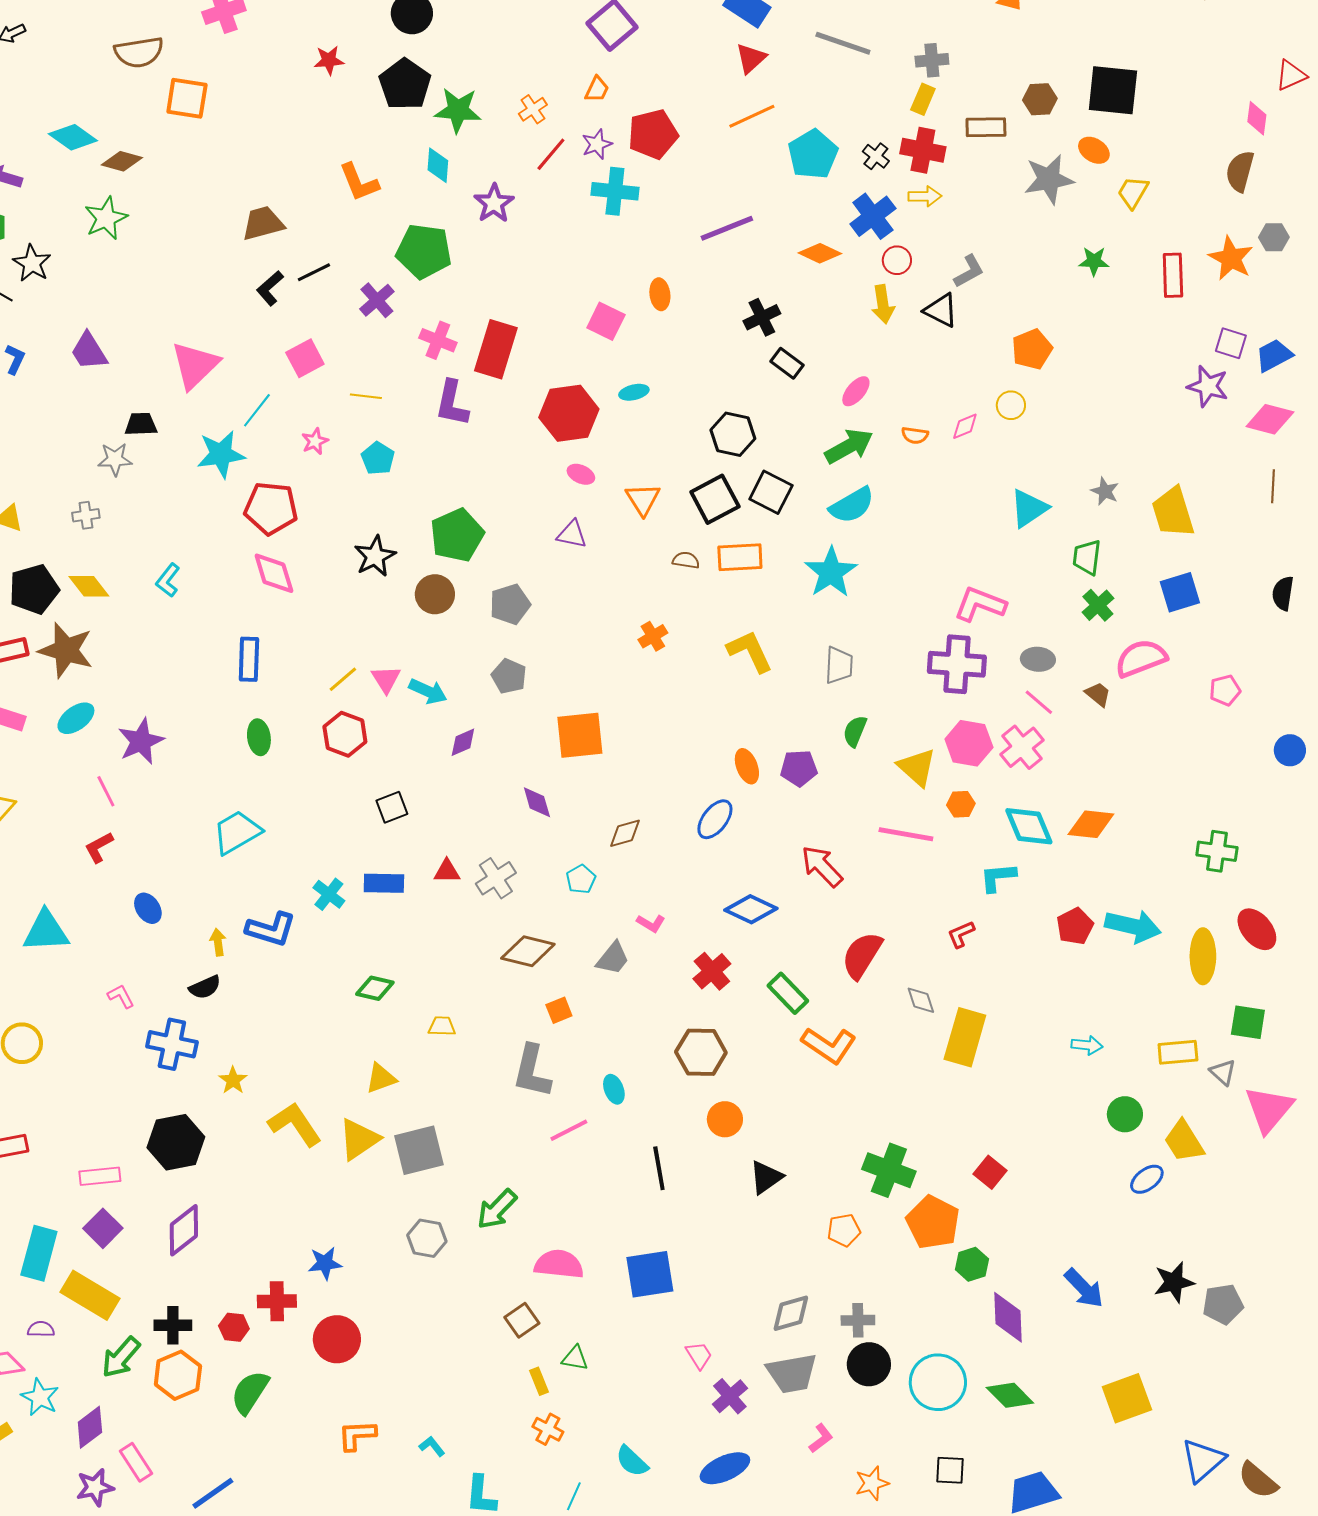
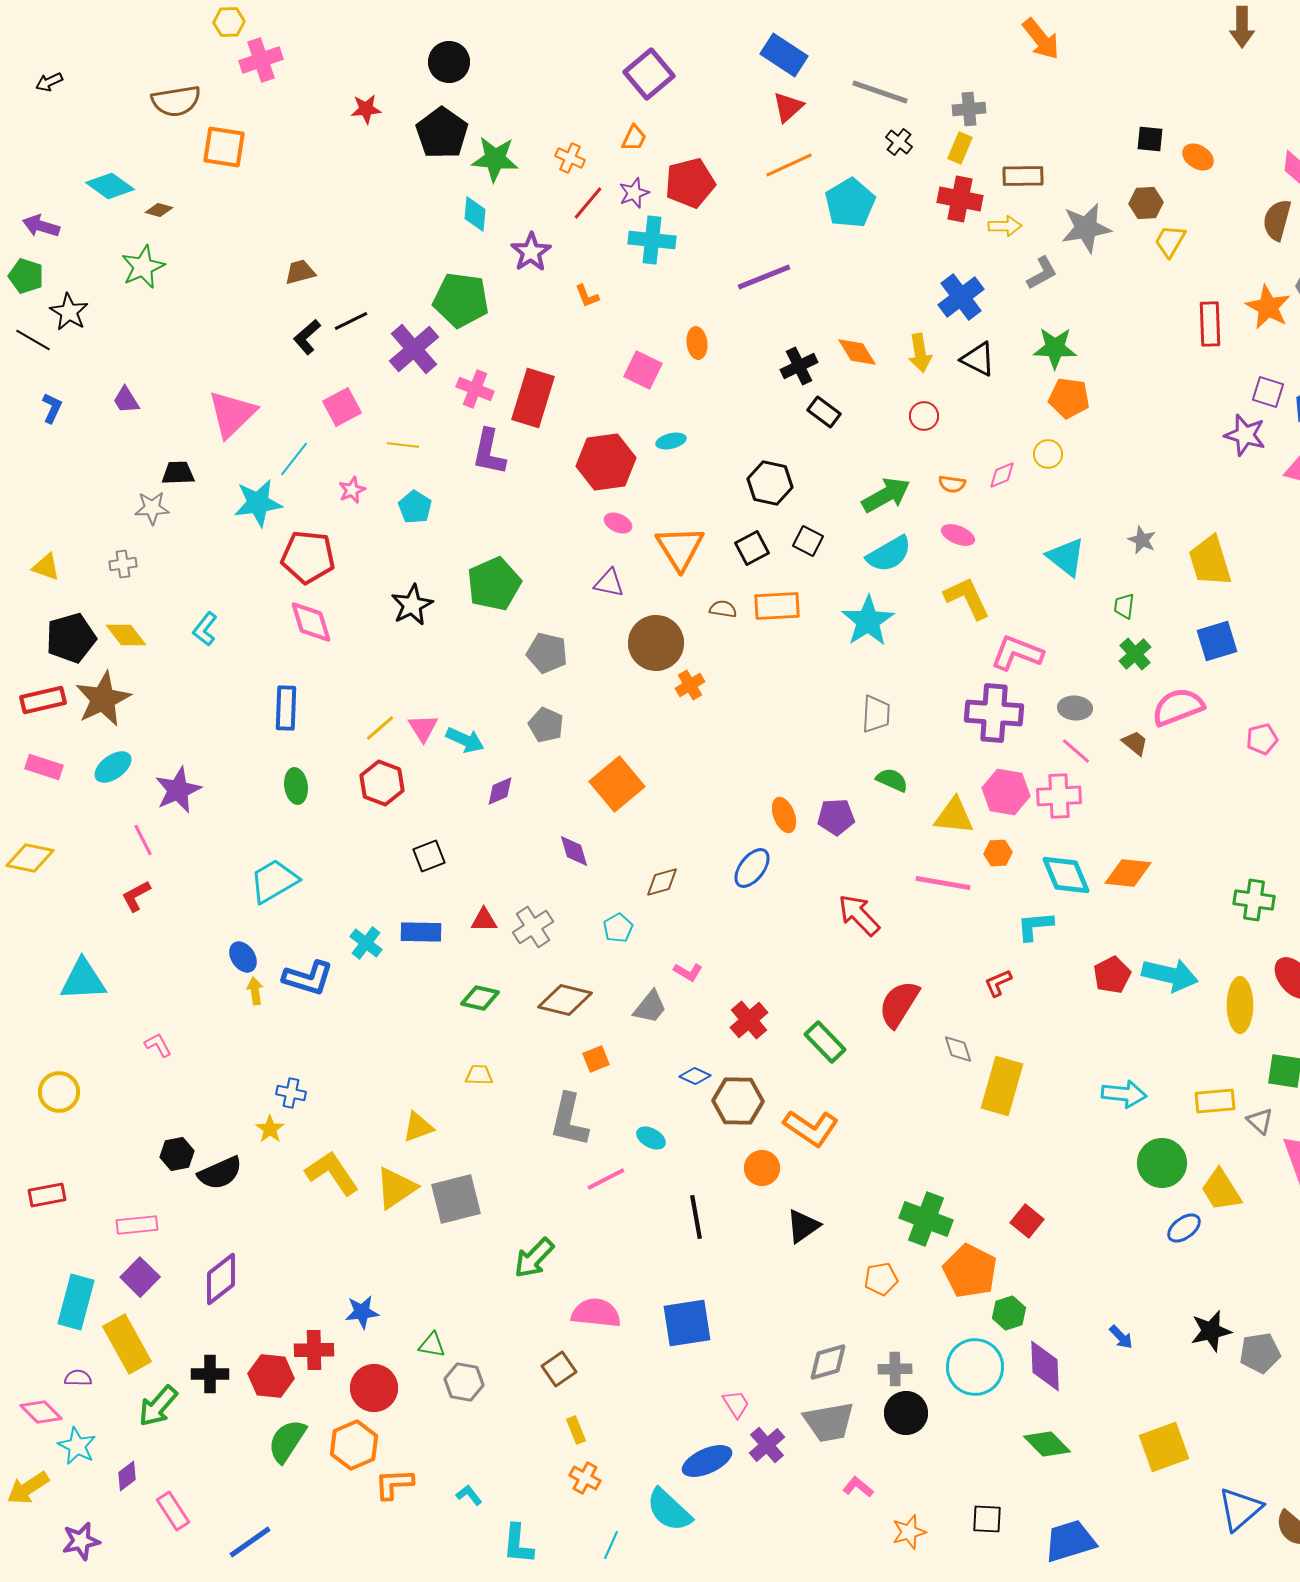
black square: (1113, 90) -> (1150, 139), size x0.5
brown hexagon: (1040, 99) -> (1146, 203), moved
orange cross: (533, 109) -> (570, 158), turned -32
orange ellipse: (1094, 150) -> (1198, 157), moved
black cross: (876, 156) -> (899, 142), moved
brown diamond: (122, 161) -> (159, 210), size x0.7
orange L-shape: (359, 182) -> (587, 296), moved, size x0.6
yellow arrow: (925, 196) -> (1005, 226), moved
blue cross: (873, 216) -> (961, 297), moved
brown trapezoid: (263, 223) -> (300, 272), size x0.7
orange diamond: (820, 253) -> (857, 352), moved, turned 33
red circle: (897, 260) -> (924, 416), moved
green star: (1094, 261) -> (1055, 348), moved, size x1.4
gray L-shape: (969, 271) -> (1042, 273), moved
purple cross: (377, 300) -> (414, 349), size x1.4
orange pentagon: (1032, 349) -> (1069, 398), turned 30
purple trapezoid: (89, 351) -> (126, 400), size x0.7
pink ellipse: (856, 391) -> (958, 535), moved, turned 72
black square: (771, 492) -> (808, 541), size x0.7
orange triangle: (643, 499) -> (680, 548), size x1.4
black square: (715, 499) -> (752, 548), size x0.7
cyan triangle: (1029, 508) -> (1066, 557), turned -48
green trapezoid: (1087, 557) -> (1124, 606), size x0.7
brown circle: (435, 594) -> (656, 643), moved, size x1.4
gray pentagon: (510, 604) -> (547, 653), turned 30
brown star: (66, 650) -> (103, 699), turned 30
yellow L-shape: (750, 651) -> (967, 598), moved
green semicircle: (855, 731) -> (892, 780), turned 92
orange square: (580, 735) -> (617, 784), turned -34
pink cross: (1022, 747) -> (1059, 796), turned 36
yellow triangle: (917, 767) -> (954, 816), turned -36
blue ellipse: (148, 908) -> (243, 957), moved
blue diamond: (751, 909) -> (695, 1076), moved, size x0.6
black semicircle: (205, 987) -> (220, 1173), moved, size x1.4
green diamond: (375, 988) -> (480, 998), moved
blue cross: (172, 1044) -> (291, 1093), moved, size x0.6
orange L-shape: (829, 1045) -> (811, 1128), moved
cyan arrow: (1087, 1045) -> (1124, 1094), size x1.4
cyan ellipse: (614, 1089) -> (651, 1138), turned -40
green circle: (1125, 1114) -> (1162, 1163), size x1.4
black hexagon: (176, 1142) -> (177, 1154), moved, size x0.6
gray hexagon: (427, 1238) -> (464, 1382), moved
blue arrow: (1084, 1288) -> (1121, 1337), size x0.6
yellow rectangle: (90, 1295) -> (127, 1344), turned 30
red hexagon: (234, 1327) -> (271, 1376), size x1.5
green triangle: (575, 1358) -> (432, 1345), moved
orange hexagon: (178, 1375) -> (354, 1445), moved
cyan circle: (938, 1382) -> (975, 1367), moved
purple diamond: (90, 1427) -> (127, 1476), size x0.7
pink L-shape: (821, 1438) -> (858, 1487), turned -104
cyan semicircle: (632, 1461) -> (669, 1510), size x1.4
blue ellipse: (725, 1468) -> (707, 1461), moved
purple star: (95, 1487) -> (81, 1541), moved

